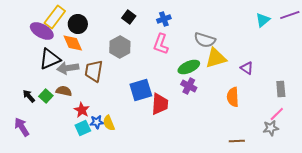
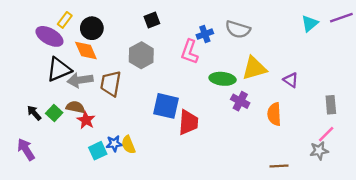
yellow rectangle: (55, 17) -> (65, 20), size x0.6
black square: (129, 17) -> (152, 20), turned 32
blue cross: (164, 19) -> (205, 34), moved
gray semicircle: (205, 40) -> (238, 29), moved
green ellipse: (189, 67) -> (223, 79), turned 30
purple cross: (189, 86) -> (240, 101), moved
blue square: (141, 90) -> (166, 106), turned 30
red star: (82, 110) -> (86, 120), moved

